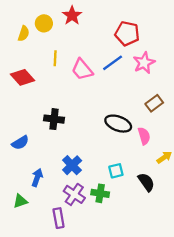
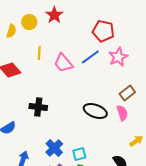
pink semicircle: (144, 136) -> (122, 113), moved
cyan square: (116, 171) -> (79, 154), moved

